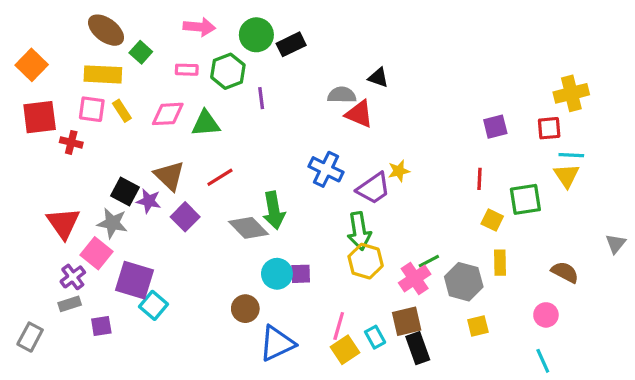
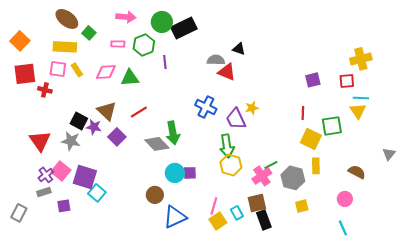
black rectangle: (291, 44) -> (184, 28), size x1.4
purple trapezoid: (373, 188) -> (236, 119), turned 100
yellow square: (492, 220) -> (311, 139), size x1.5
pink square: (97, 253) -> (61, 171), moved

